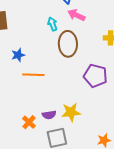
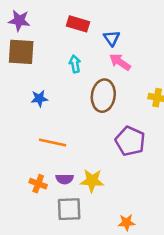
cyan arrow: (53, 24) -> (75, 64), moved
orange line: (33, 75) -> (53, 143), moved
orange cross: (29, 122) -> (38, 184), turned -32

